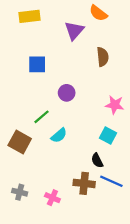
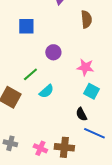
pink star: (115, 105) -> (85, 67), moved
brown cross: (84, 183) -> (64, 147), moved

